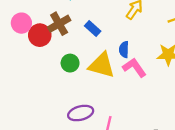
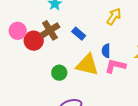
green circle: (70, 63) -> (59, 73), moved
pink L-shape: (134, 68) -> (115, 66), turned -40

